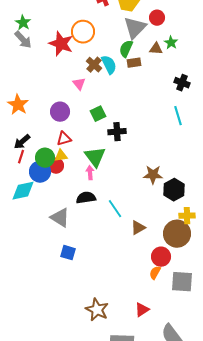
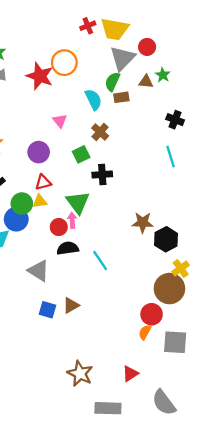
brown cross: (94, 65) -> (100, 132), moved
red circle: (56, 166) -> (59, 227), moved
yellow cross: (187, 216) -> (181, 268), turned -35
brown triangle: (138, 228) -> (71, 305), moved

